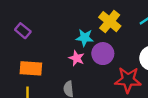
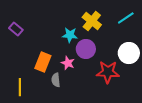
pink star: (77, 58) -> (68, 63), moved
orange rectangle: (31, 68) -> (43, 62), moved, turned -72

